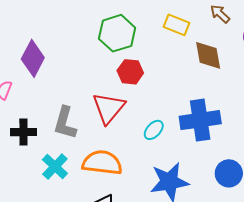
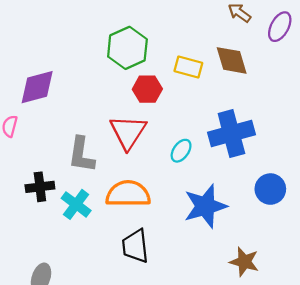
yellow rectangle: (176, 25) -> (188, 67), moved
purple diamond: (33, 58) -> (37, 87), turned 54
black cross: (23, 132) -> (40, 187), moved

